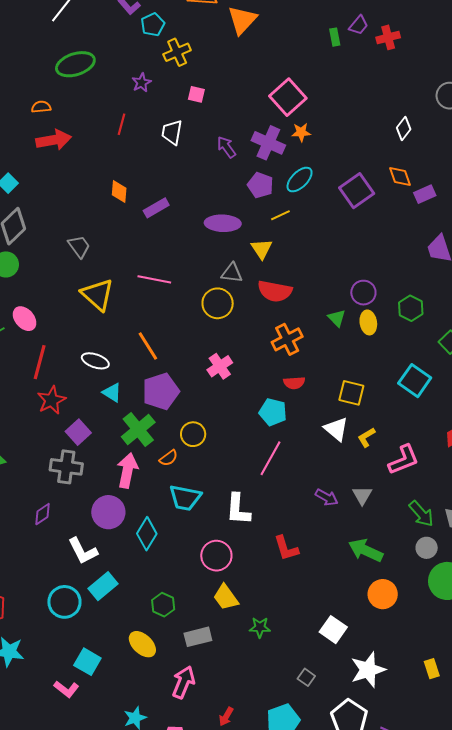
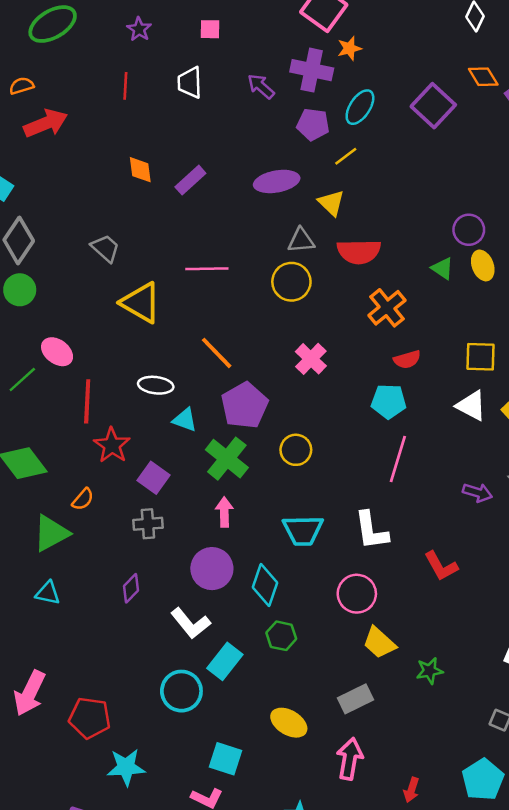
orange semicircle: (169, 458) -> (83, 499), moved
gray cross: (66, 467) -> (148, 524), size x0.7
pink arrow: (127, 470) -> (224, 512), size x0.7
green hexagon: (163, 605) -> (281, 636), moved

